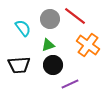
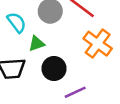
green triangle: (48, 45) -> (37, 44), moved

